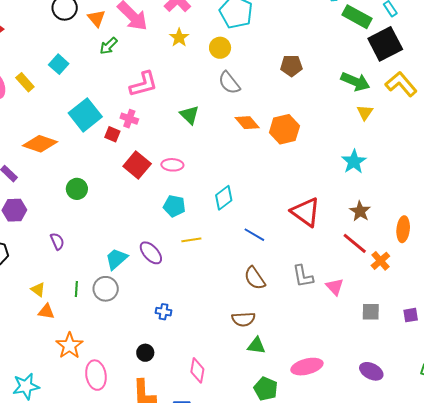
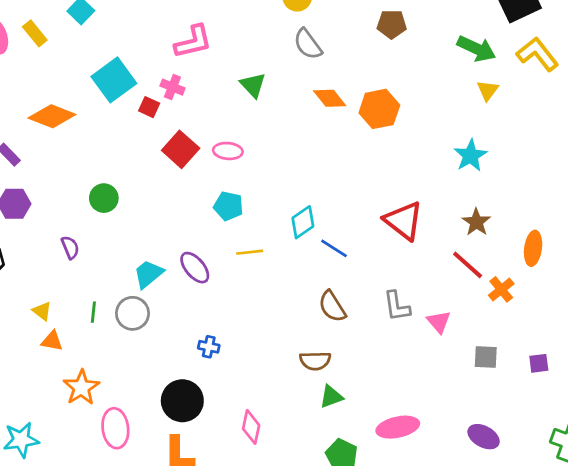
green circle: (77, 189) -> (104, 198), moved
cyan diamond: (224, 198) -> (303, 222), moved
green triangle: (256, 346) -> (331, 397), turned -30
black circle: (145, 353) -> (182, 401), size x1.8

